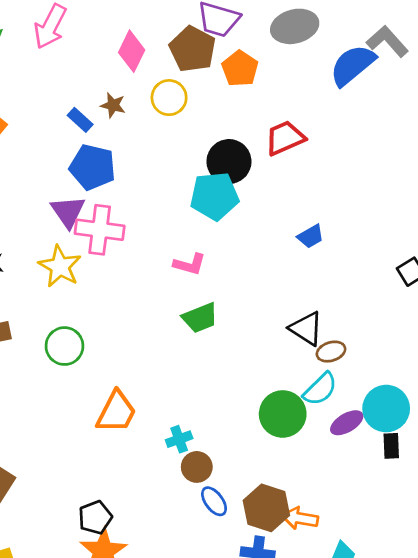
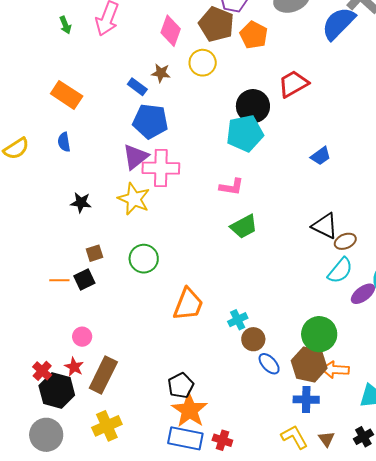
purple triangle: (68, 212) -> (136, 157), turned 32
green circle: (283, 414) -> (319, 334), moved

